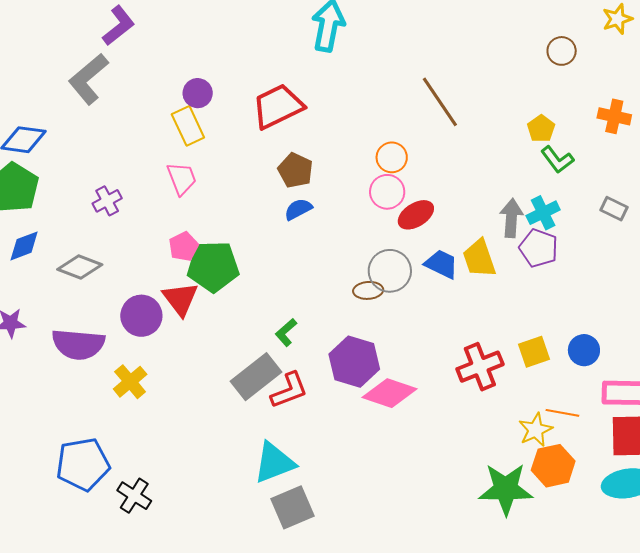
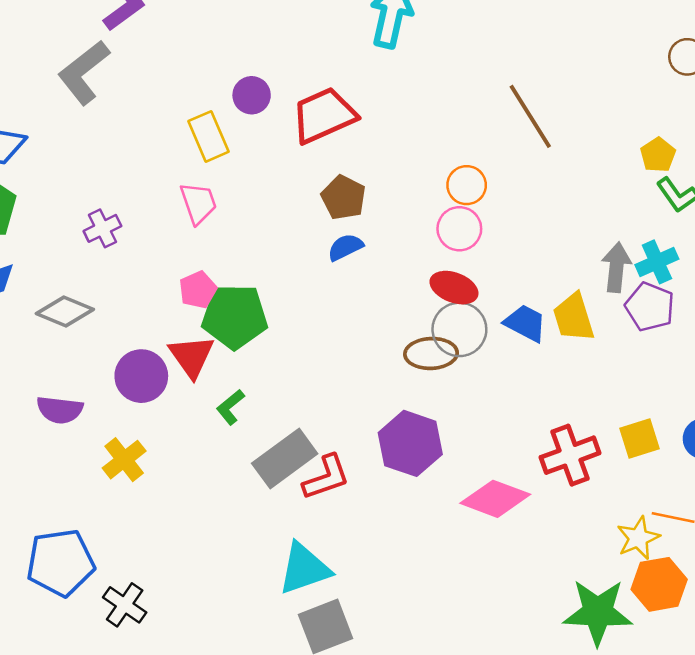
purple circle: (198, 93) -> (252, 95), moved
red ellipse: (416, 215) -> (454, 288), moved, turned 51
brown ellipse: (368, 290) -> (431, 353), size x1.4
green L-shape: (286, 332) -> (230, 407), moved
purple semicircle: (78, 344) -> (60, 410), size x0.7
pink diamond: (390, 393) -> (495, 499), moved

